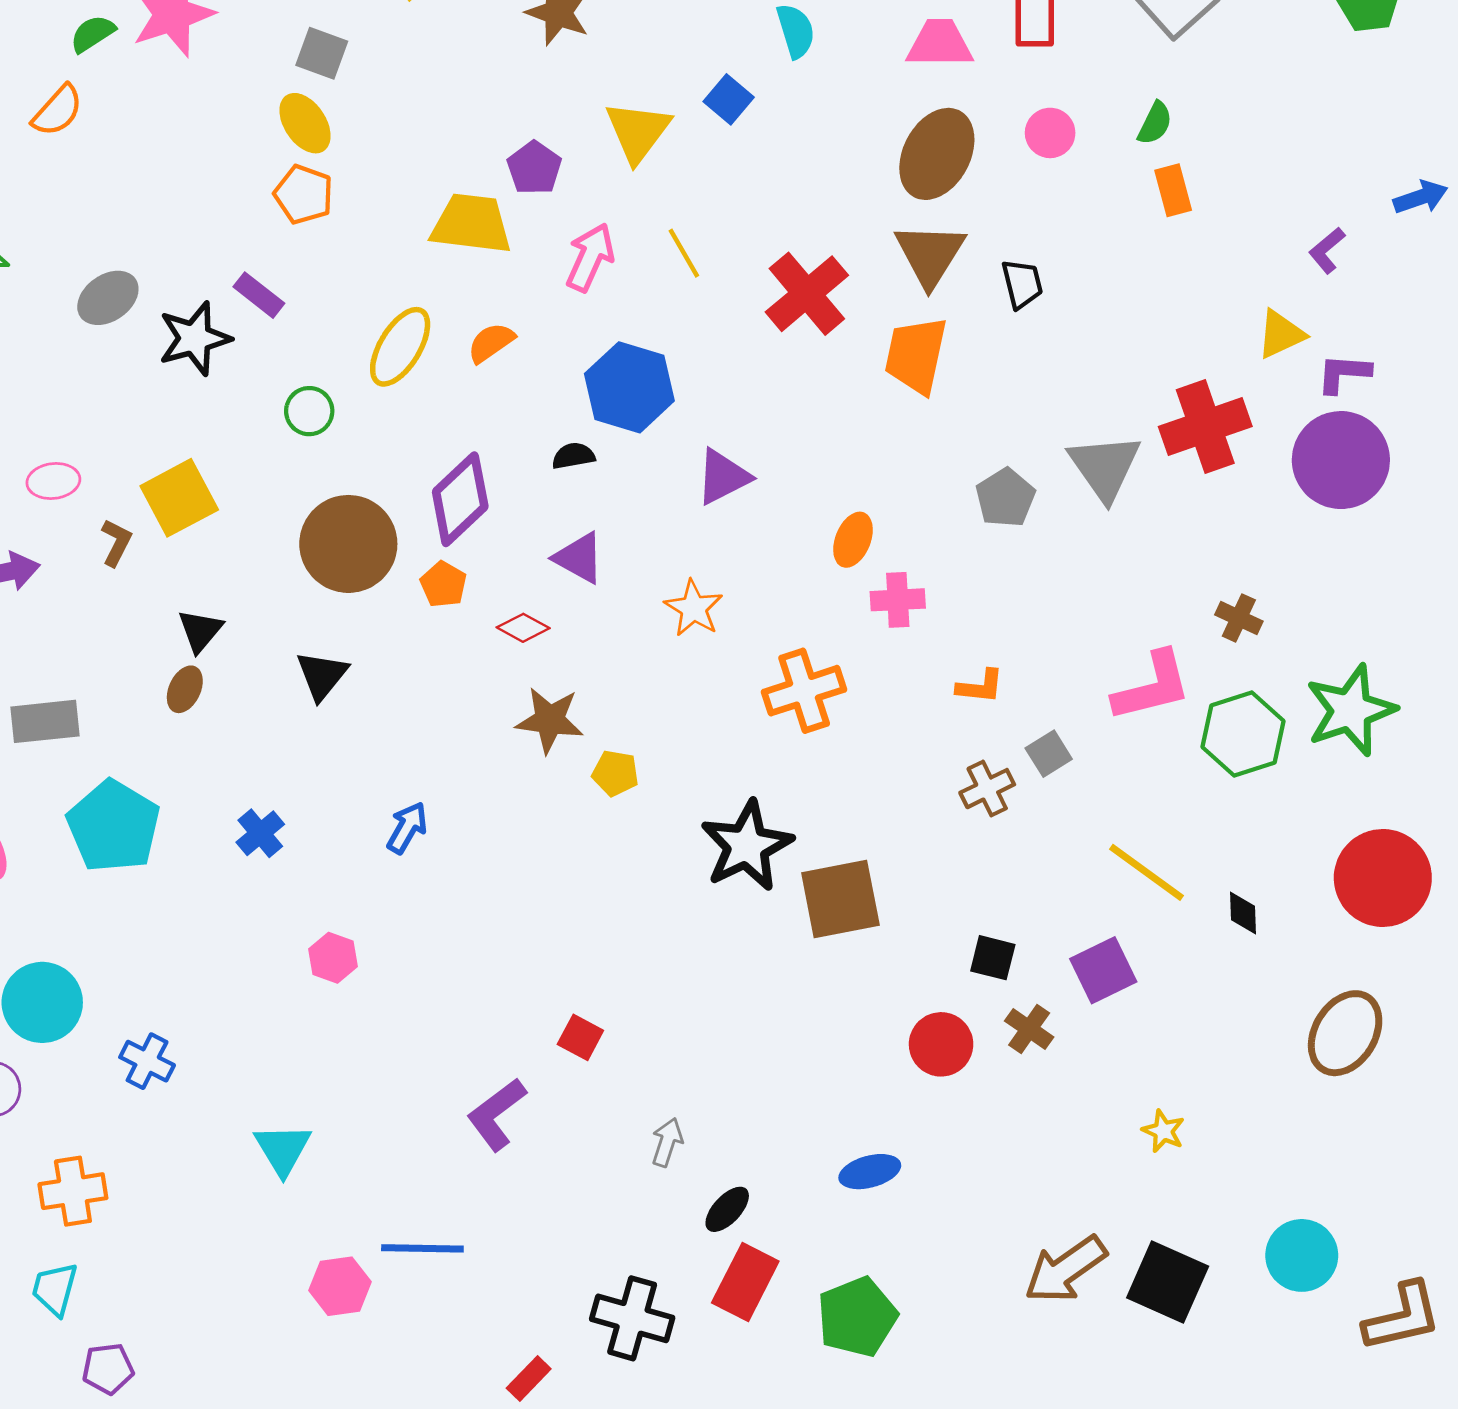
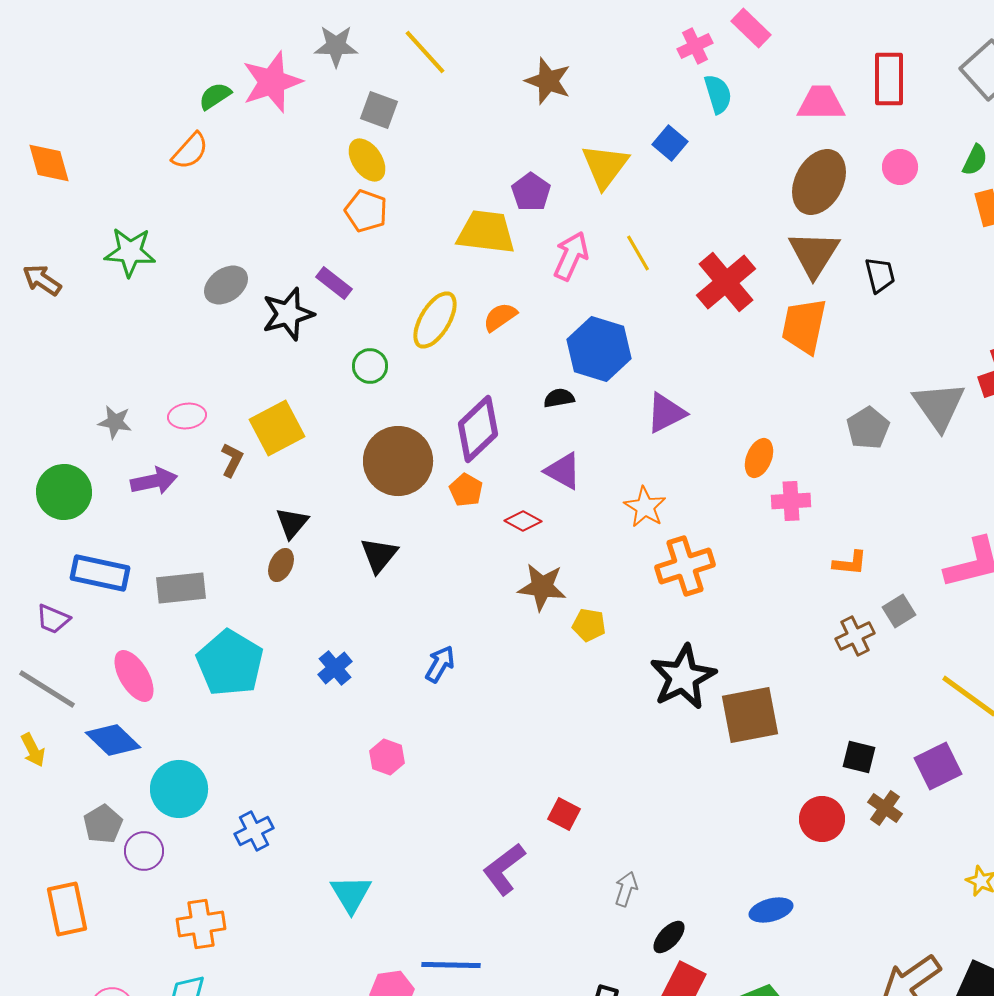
orange cross: (804, 691) -> (685, 566), moved
blue cross: (147, 1061) -> (254, 831), turned 36

